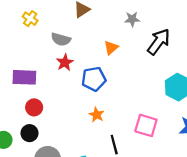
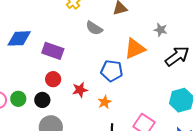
orange triangle: (111, 48) -> (135, 49), size x1.6
red star: (65, 62) -> (80, 90), moved

